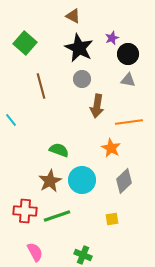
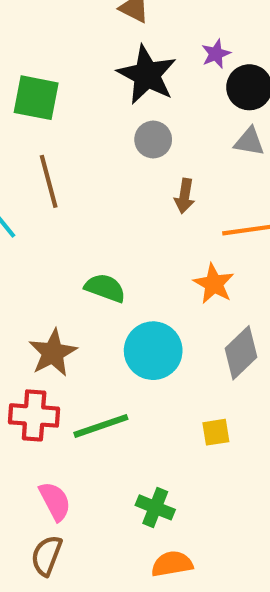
green square: (25, 43) -> (36, 98), moved, turned -30
brown line: (41, 86) -> (49, 181), moved
brown arrow: (97, 106) -> (185, 196), size x0.7
brown star: (50, 181) -> (53, 353), moved

